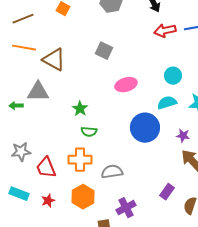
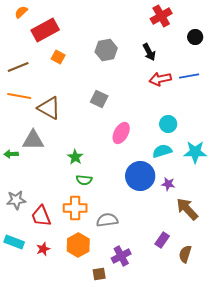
pink ellipse: (126, 85) -> (121, 133), turned -45
purple star: (183, 136) -> (168, 184), moved

